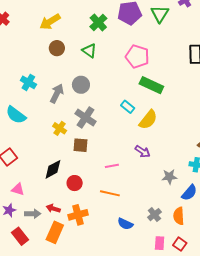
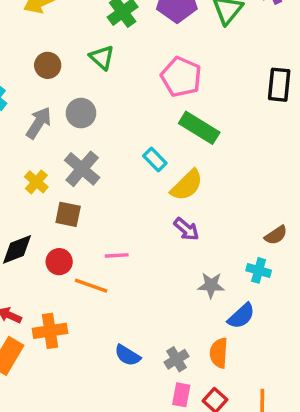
brown circle: (57, 48) -> (48, 65), moved
purple arrow: (143, 151) -> (186, 229), moved
red circle: (75, 183) -> (59, 262), moved
orange line: (110, 193) -> (91, 286), moved
gray cross: (154, 215) -> (177, 359), moved

